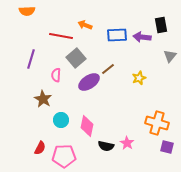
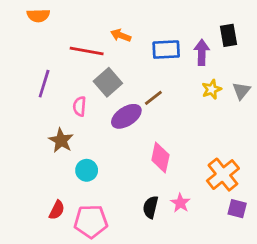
purple arrow: (142, 37) -> (202, 52), turned 84
gray triangle: (170, 56) -> (241, 91), moved
yellow star: (139, 78) -> (212, 89), moved
orange cross: (157, 123) -> (223, 175), turned 35
pink diamond: (87, 126) -> (160, 158), moved
black semicircle: (106, 146) -> (151, 207), turned 91

